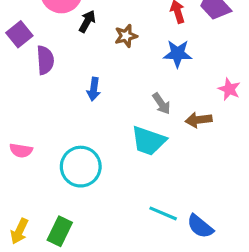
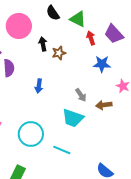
black arrow: (87, 21) -> (43, 44), moved, turned -40
blue star: (178, 54) -> (102, 64), moved
cyan line: (163, 213) -> (62, 150), moved

